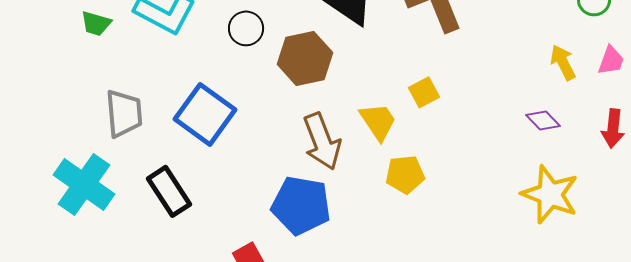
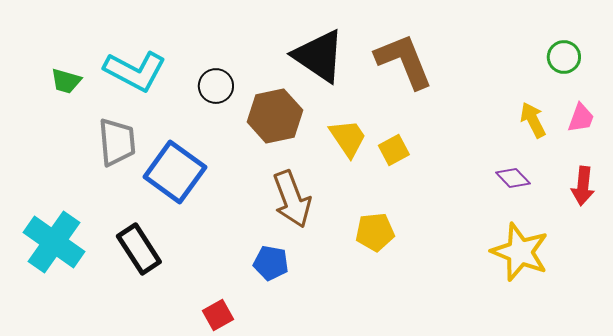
gray trapezoid: (124, 113) -> (117, 142), moved
yellow trapezoid: (378, 121) -> (348, 138), moved
blue pentagon: (301, 205) -> (271, 263), size x0.6

